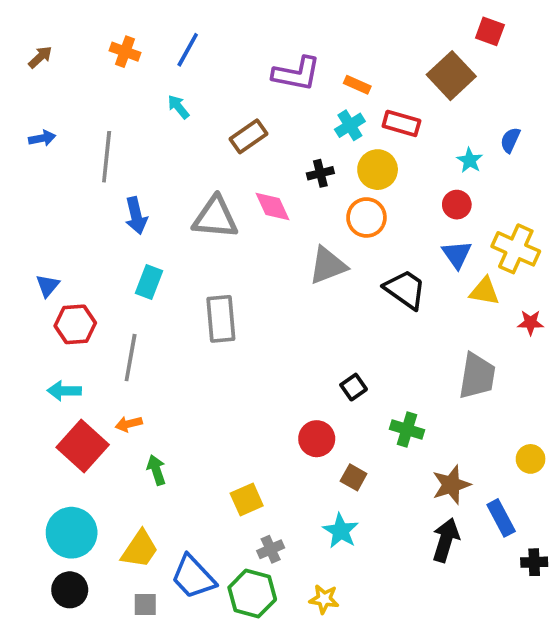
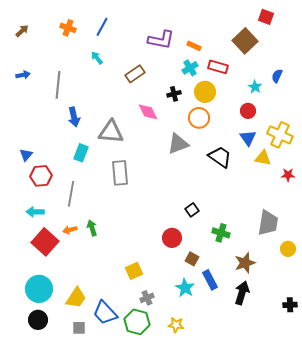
gray triangle: (215, 217) -> (111, 132), moved
gray trapezoid: (477, 376) -> (268, 223), moved
green arrow: (156, 470) -> (92, 228), moved
blue rectangle: (501, 518) -> (210, 280), moved

